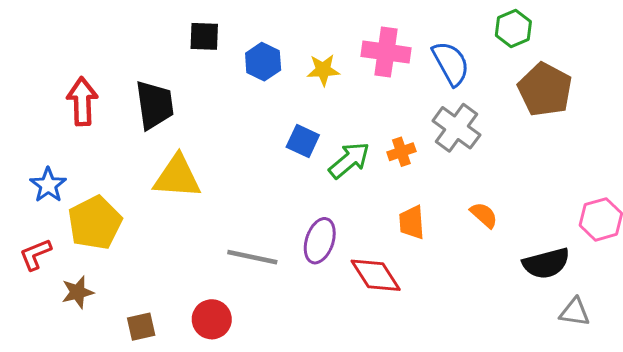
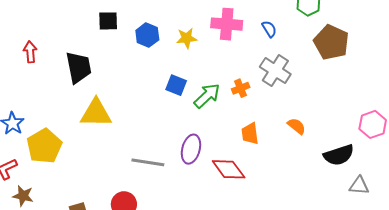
blue semicircle: (451, 63) -> (269, 29), size x0.6
red arrow: (82, 101) -> (30, 52), moved, size x0.7
brown star: (78, 292) -> (23, 196), moved, turned 30

